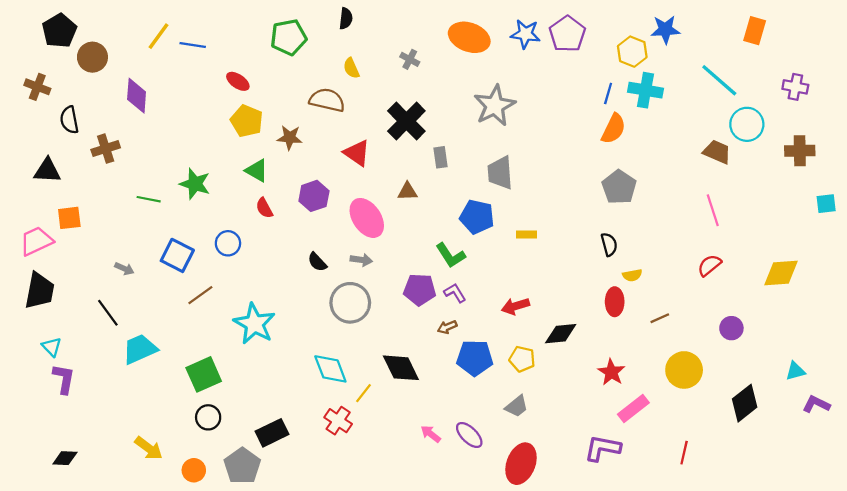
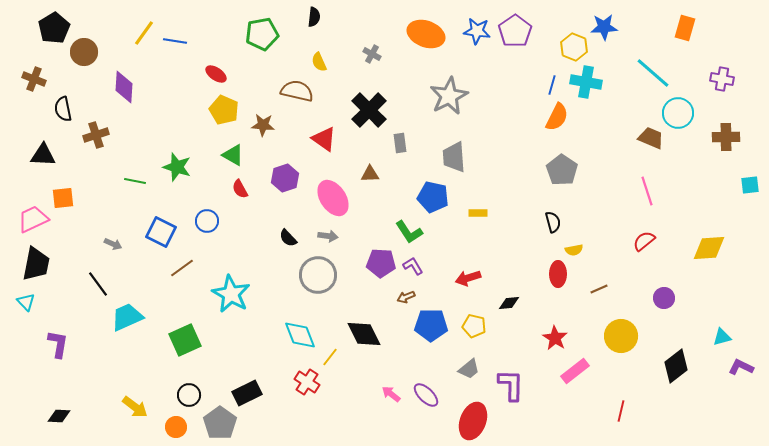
black diamond: (561, 334) -> (509, 303), size x0.7
cyan triangle: (52, 347) -> (26, 302), moved
black circle: (208, 417) -> (189, 395), moved
purple L-shape: (603, 448) -> (511, 385), moved, turned 80

